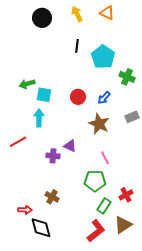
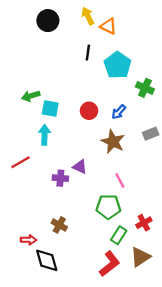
orange triangle: (107, 13) -> (108, 26), moved

